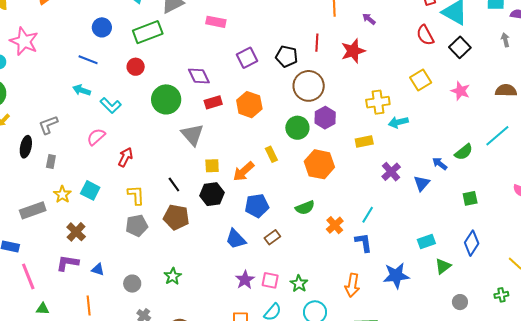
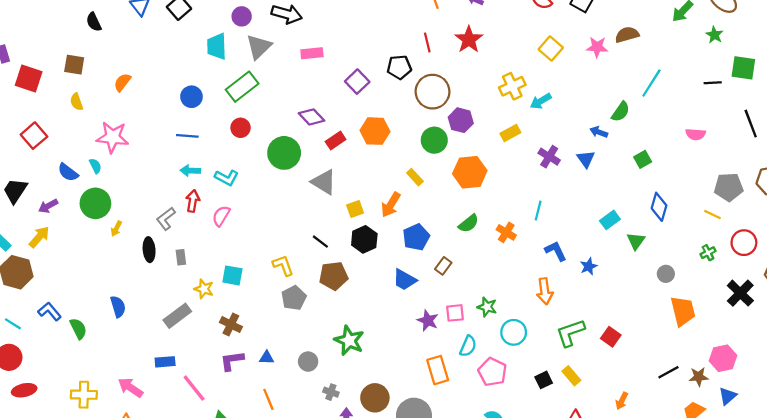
brown semicircle: (506, 90) -> (627, 35), moved
red arrow: (125, 157) -> (193, 201), moved
blue L-shape: (364, 242) -> (556, 251), moved
green star: (173, 276) -> (349, 340), size x1.5
blue star: (396, 276) -> (589, 266), size x0.6

